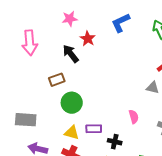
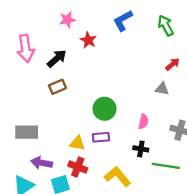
black arrow: (71, 54) -> (57, 58), moved, turned 90
green circle: (72, 103) -> (105, 109), moved
pink semicircle: (134, 117) -> (143, 122), turned 32
black cross: (115, 142) -> (141, 149), moved

